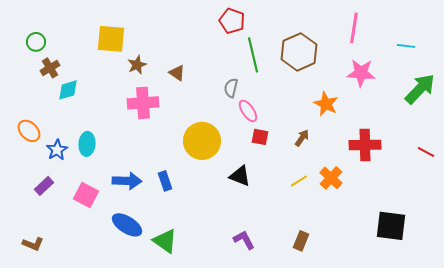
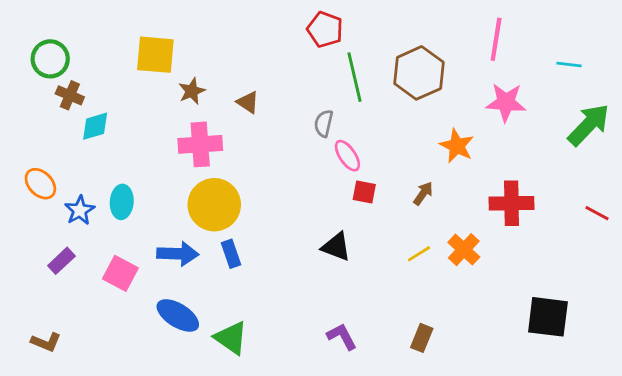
green circle: (36, 42) -> (50, 59), size x1.4
brown cross: (50, 68) -> (70, 95), turned -36
yellow circle: (202, 141) -> (214, 205), moved

